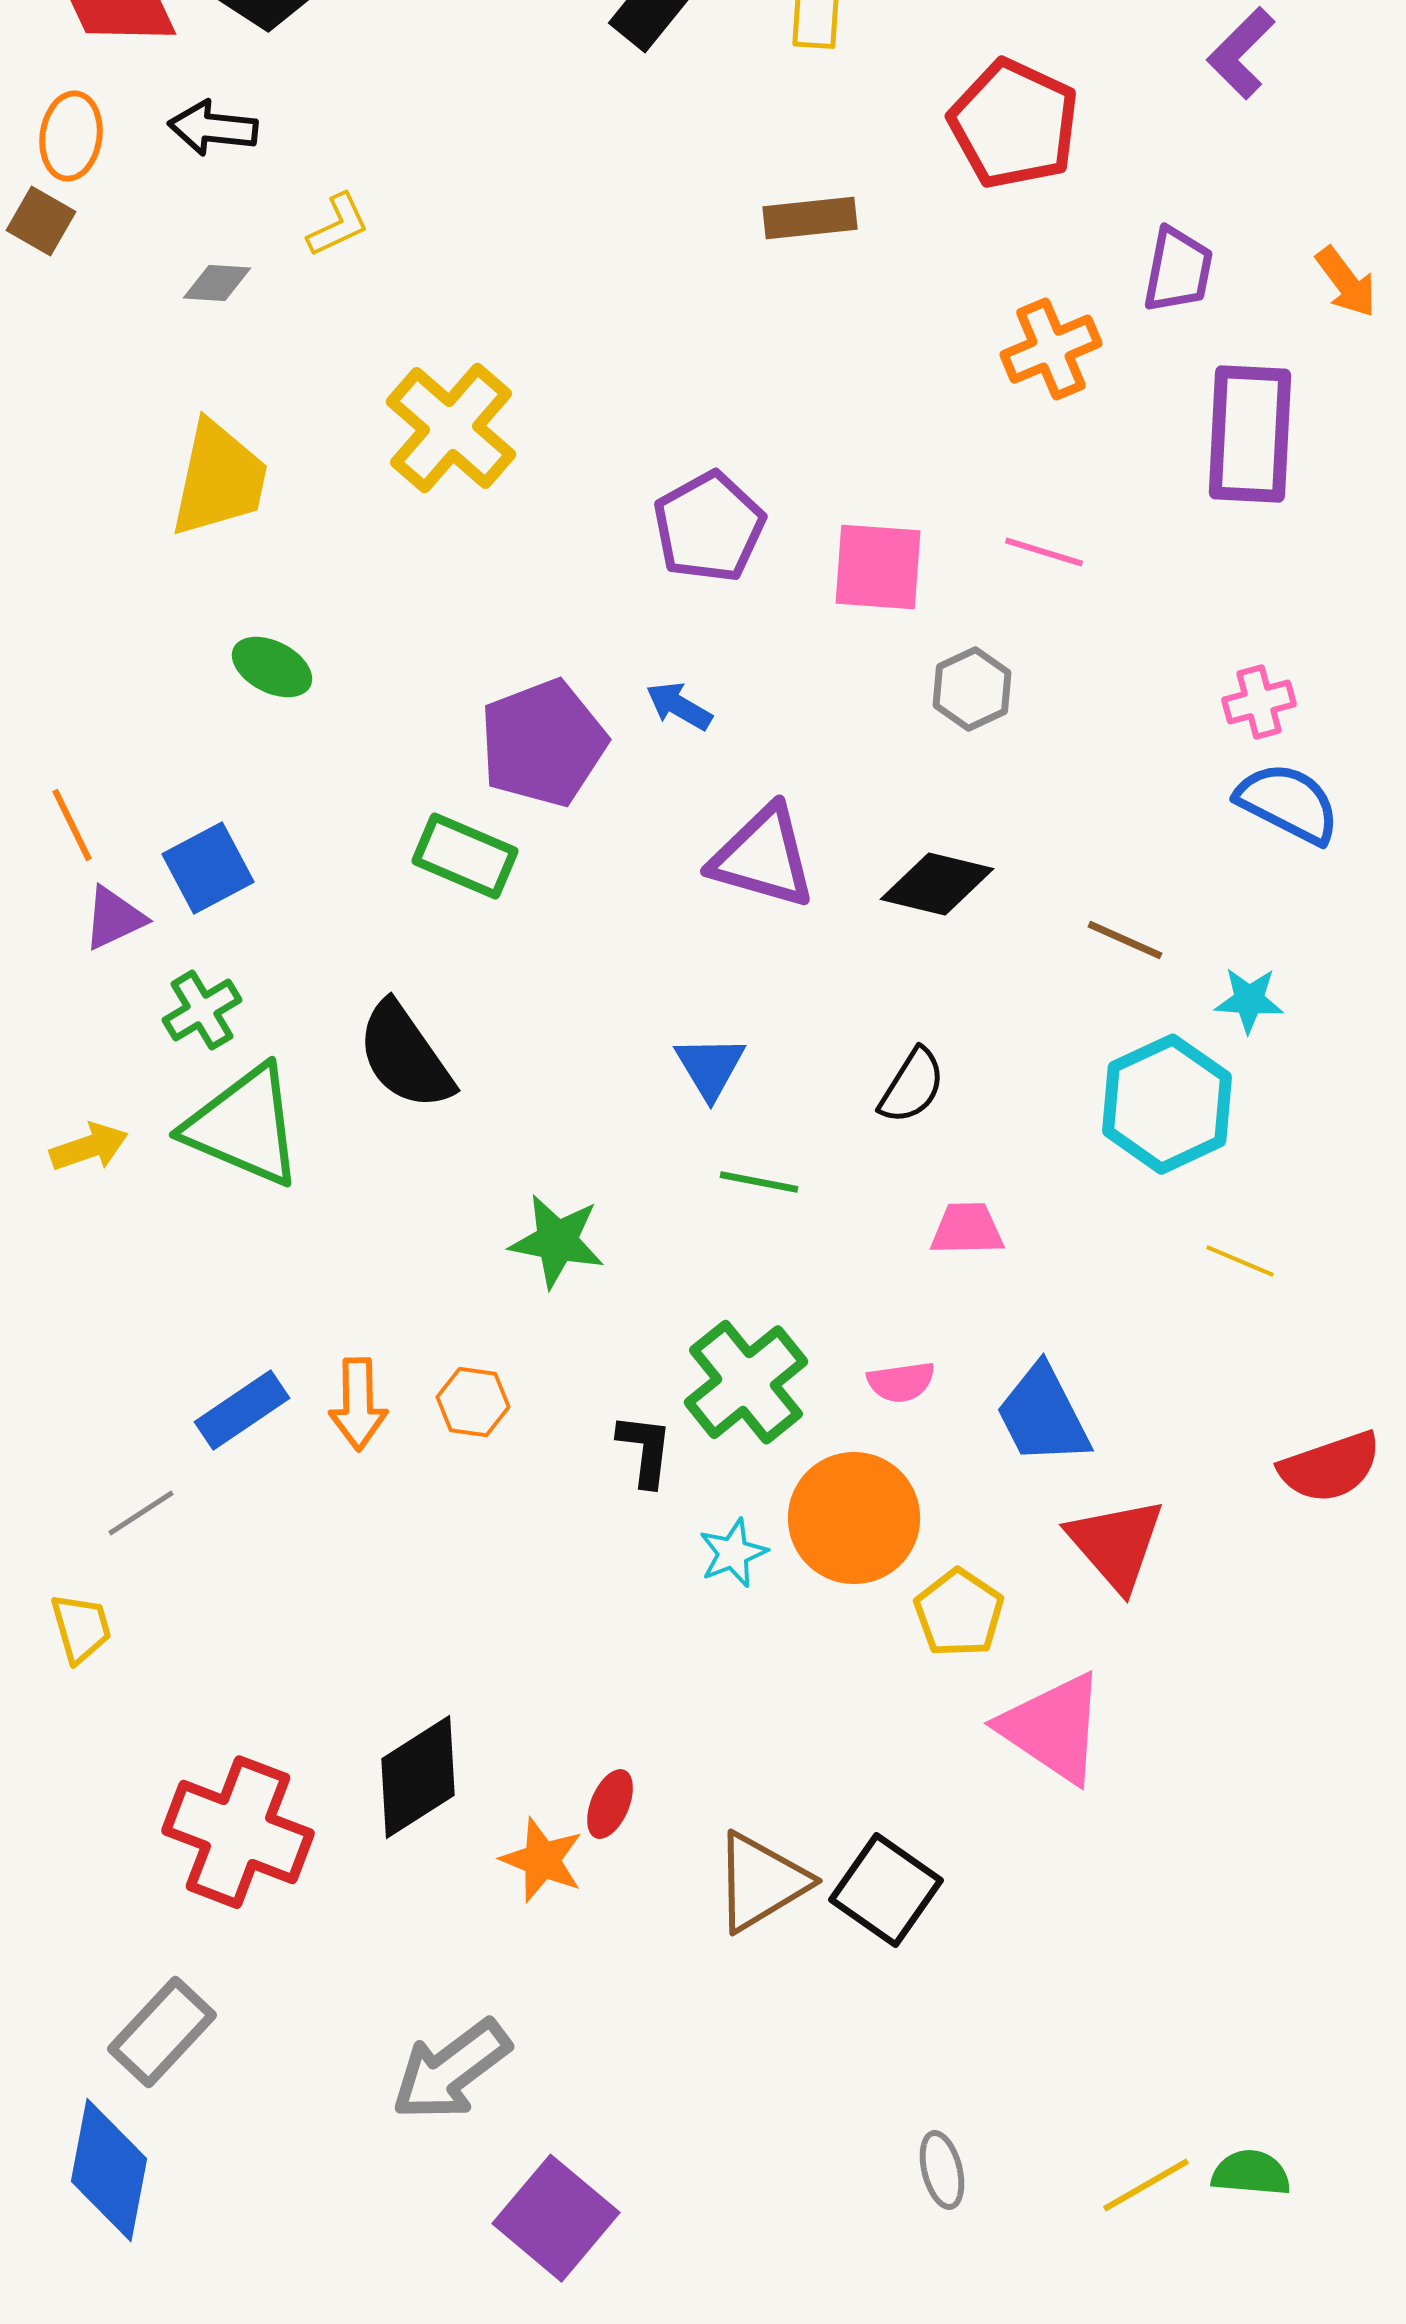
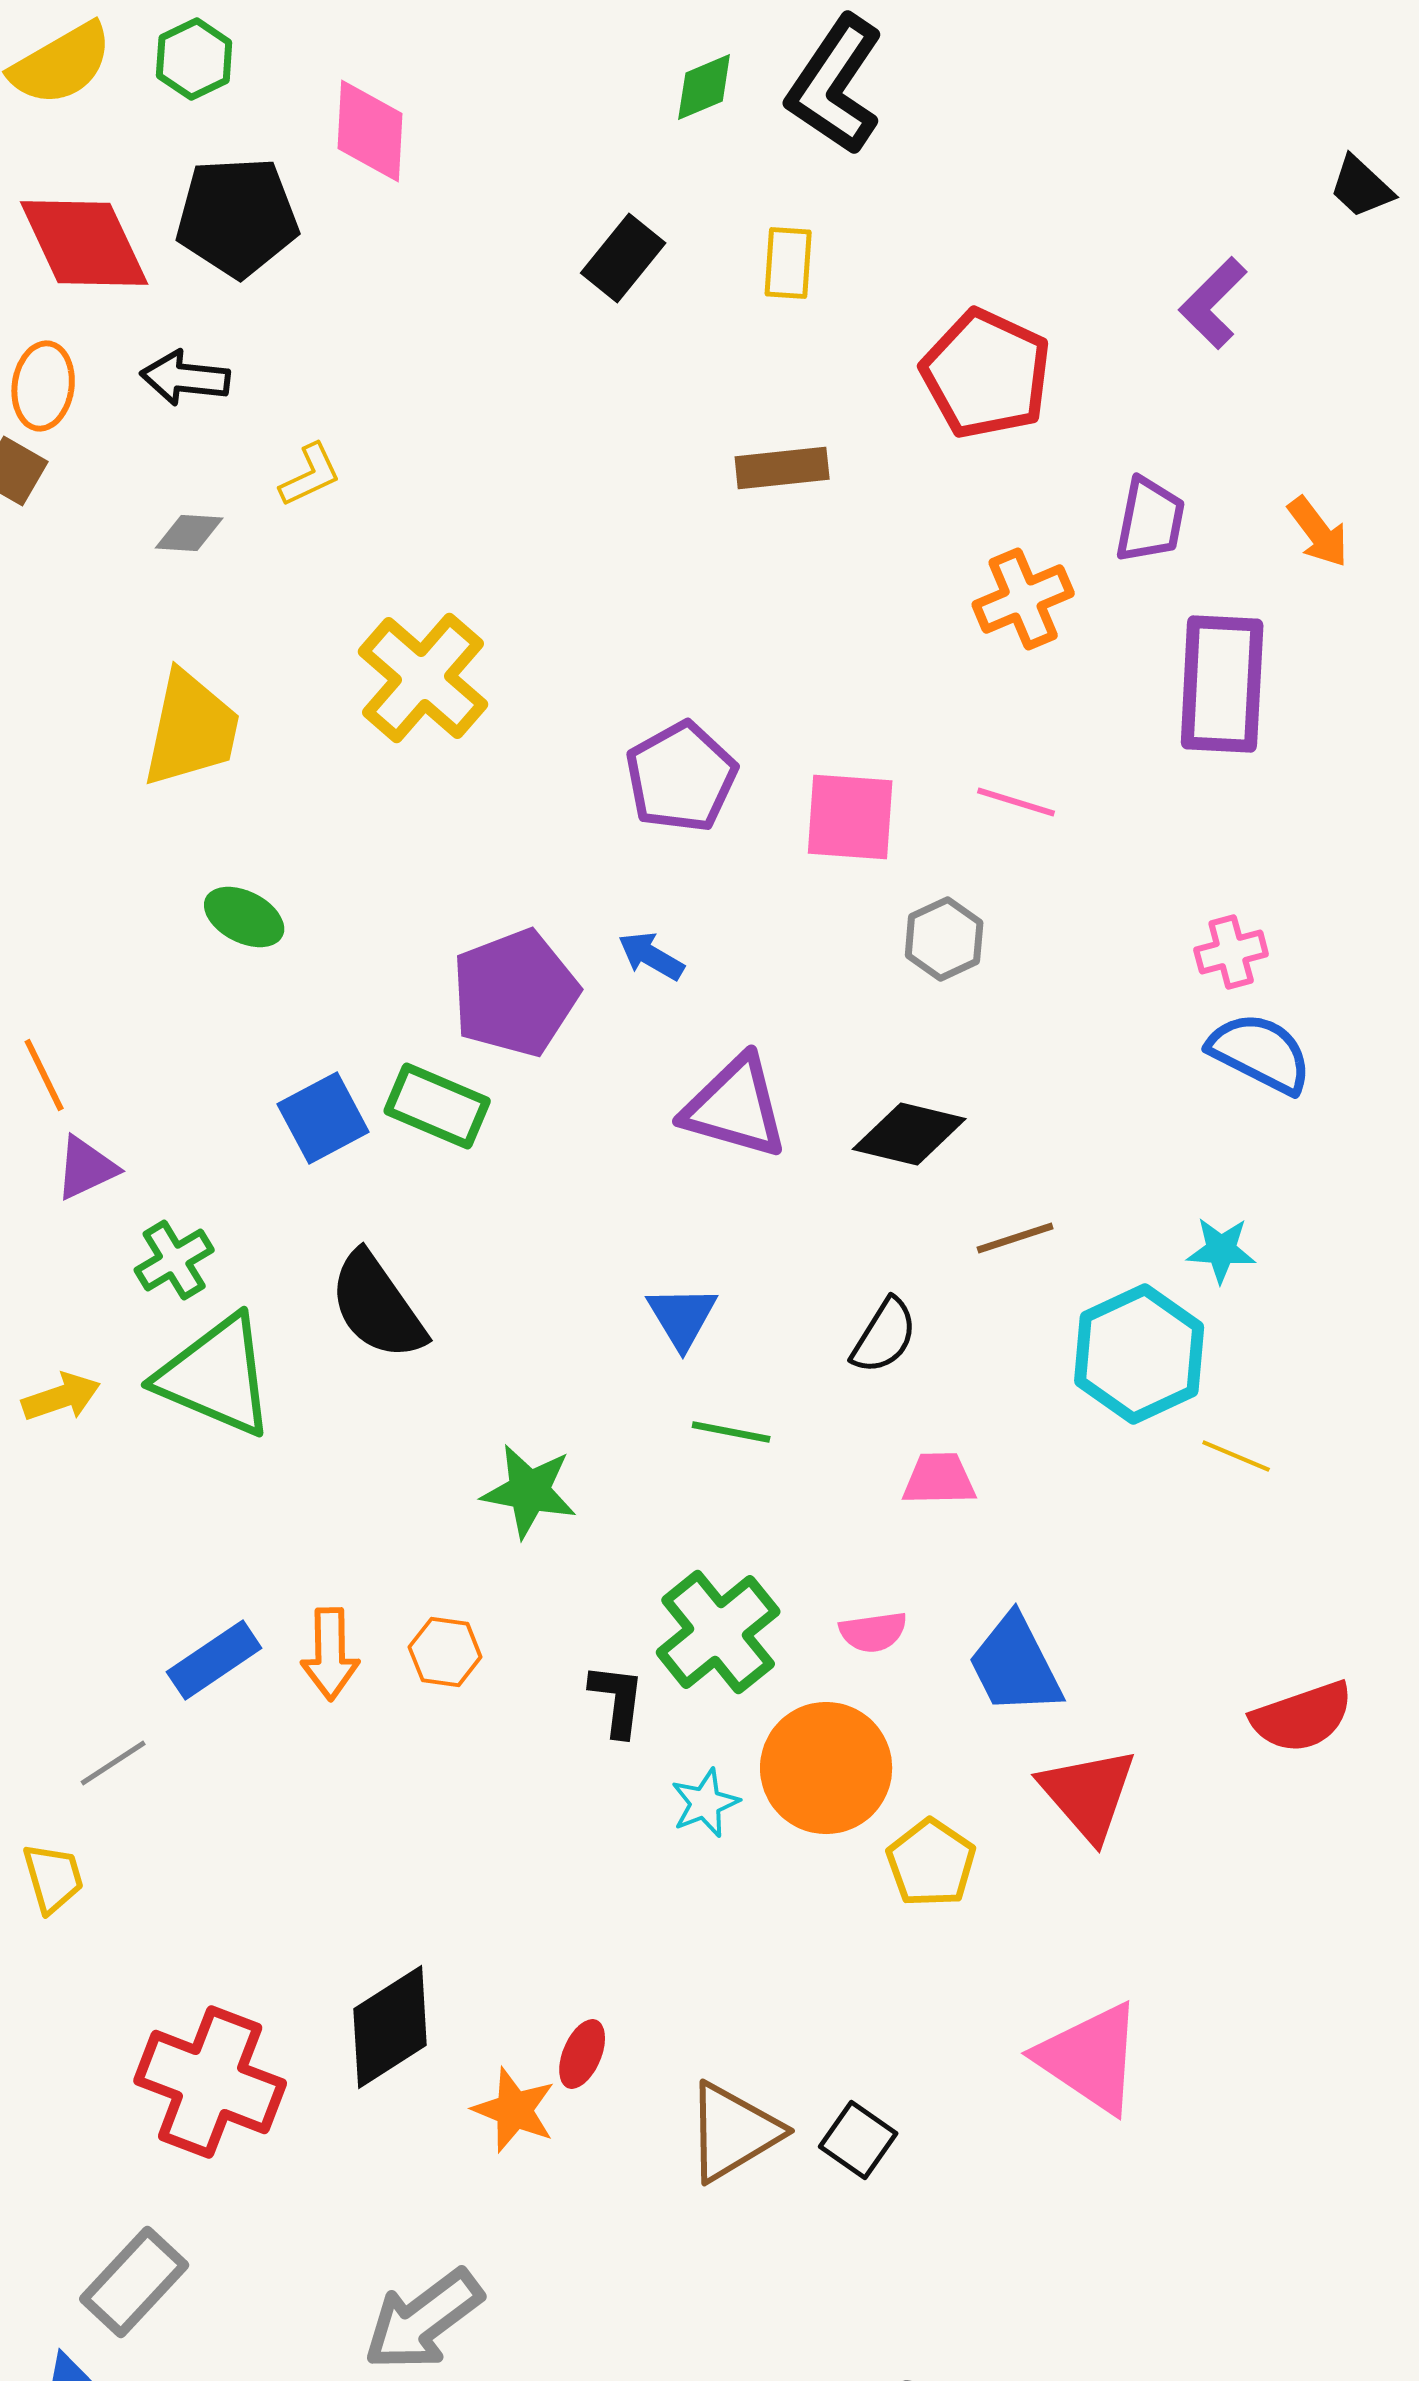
blue square: (208, 868) -> (323, 1118), moved
brown line: (1125, 940) -> (1015, 1238), moved, turned -42
yellow line: (1240, 1261) -> (1236, 1456), moved
pink triangle: (1053, 1728) -> (1090, 2058), moved
black square: (886, 1890) -> (858, 2140), size x0.7

